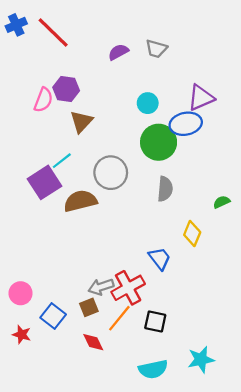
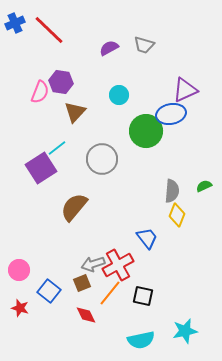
cyan circle: (148, 103) -> (119, 95), moved
gray semicircle: (165, 189) -> (172, 191), moved
brown semicircle: (80, 201) -> (74, 207), moved, turned -36

